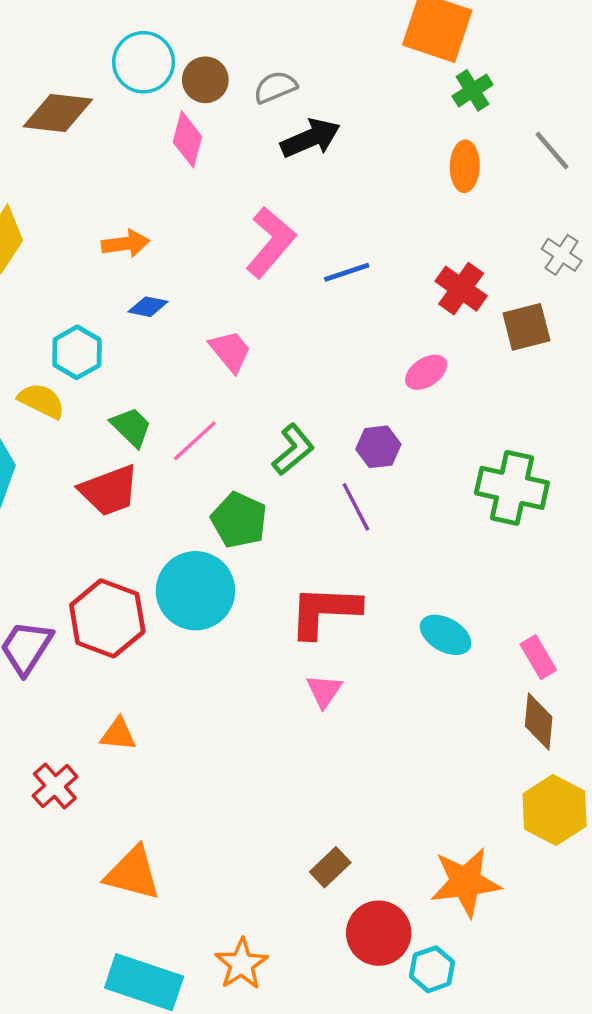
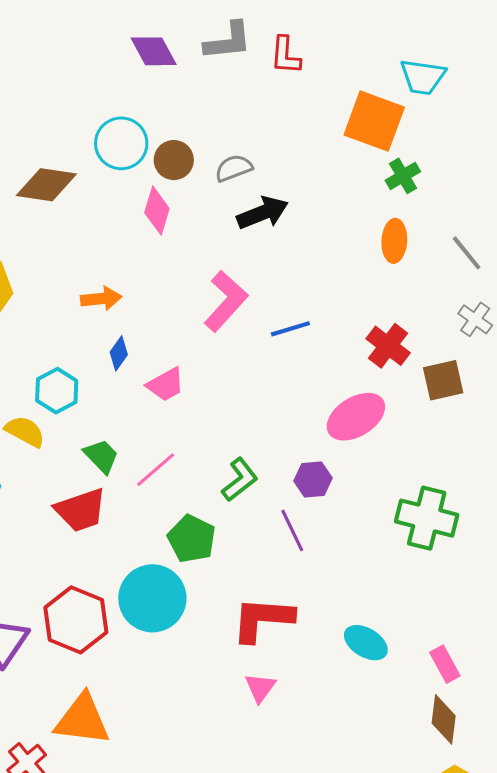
gray line: (552, 150) -> (467, 253), moved
blue diamond: (148, 307) -> (119, 353), turned -68
pink trapezoid: (230, 351) -> (166, 384), moved, turned 99
pink ellipse: (426, 372) -> (356, 417), size x1.6
orange triangle: (118, 734) -> (82, 720), size x1.8

